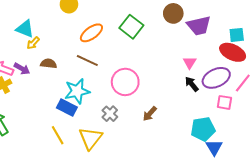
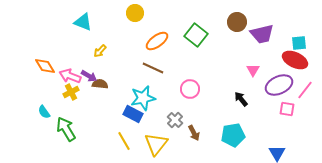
cyan triangle: (25, 29) -> (83, 22), moved
brown semicircle: (48, 64) -> (100, 84), moved
pink circle: (125, 82) -> (190, 89), size x0.7
black arrow: (192, 84) -> (241, 99), moved
brown arrow: (150, 114) -> (194, 133), moved, turned -70
cyan pentagon: (203, 129) -> (233, 135), moved

